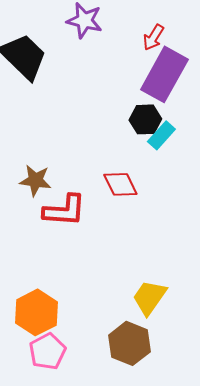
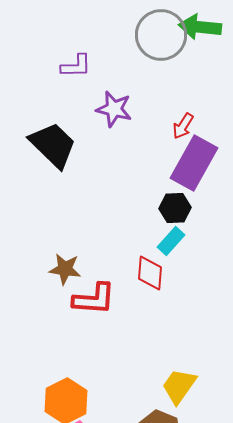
cyan rectangle: (161, 135) -> (171, 241), moved
red diamond: (120, 184) -> (150, 273), turned 30

